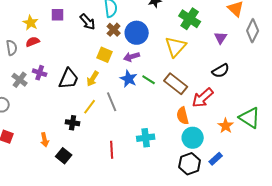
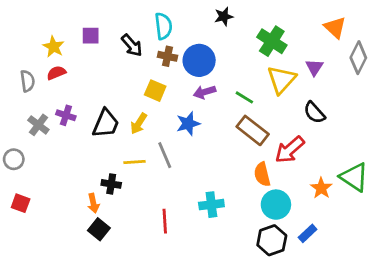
brown cross: (114, 30) -> (167, 56), turned -32
yellow triangle: (176, 47) -> (281, 80), moved
purple arrow: (132, 57) -> (205, 92), moved
black semicircle: (221, 71) -> (314, 113), turned 78
blue star: (129, 79) -> (188, 124), turned 30
green line: (149, 80) -> (244, 97), moved
yellow line: (90, 107) -> (135, 162), turned 49
orange arrow: (45, 140) -> (93, 203), moved

